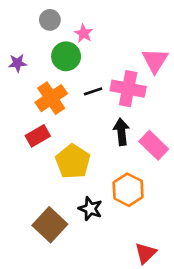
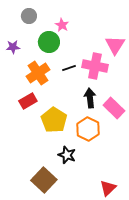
gray circle: (50, 20) -> (29, 16), moved
orange hexagon: (128, 190) -> (88, 129), moved
brown square: (50, 225) -> (44, 180), moved

